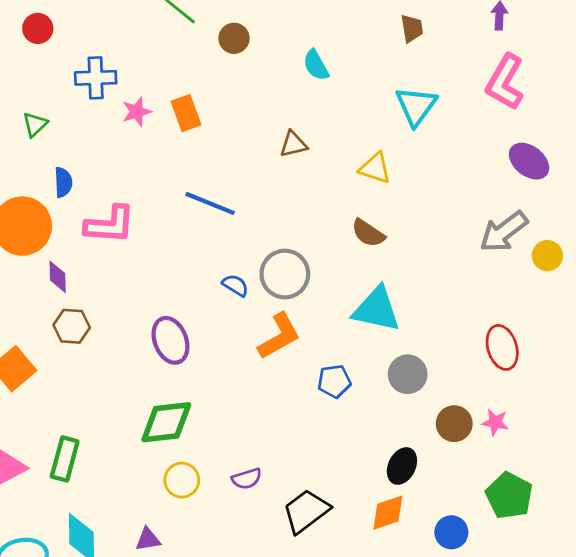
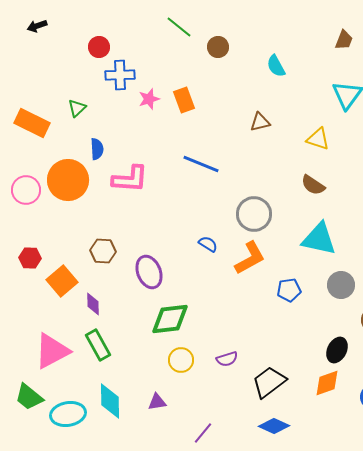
red circle: (38, 28) -> (99, 47), moved
brown trapezoid: (412, 28) -> (344, 40), turned 30
purple diamond: (58, 277) -> (93, 304), moved
blue semicircle: (235, 285) -> (208, 244), moved
purple ellipse: (170, 340) -> (149, 272), moved
green rectangle: (65, 459) -> (98, 345), turned -44

